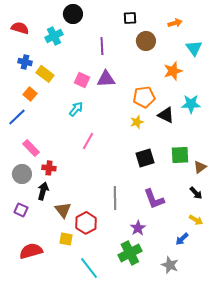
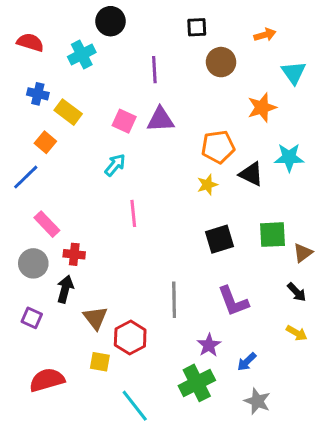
pink line: (88, 141) -> (133, 213), turned -36
blue arrow: (182, 239) -> (247, 362), moved

